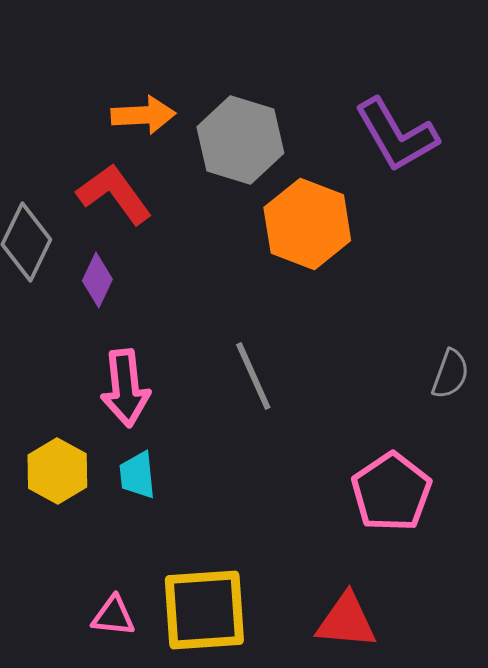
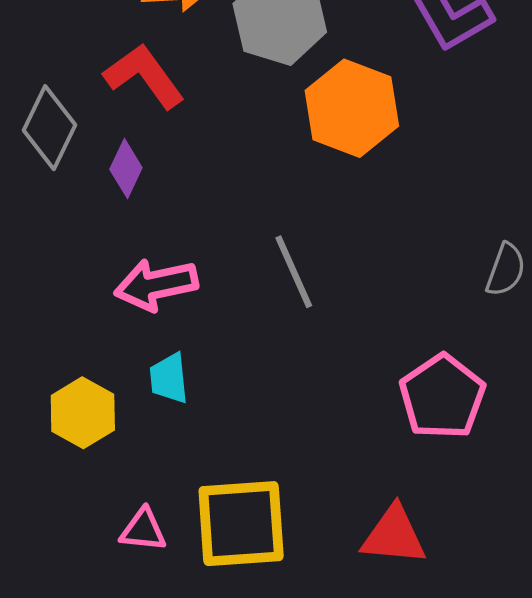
pink arrow: (125, 388) -> (156, 285), turned 84
yellow hexagon: (57, 471) -> (83, 413), moved

